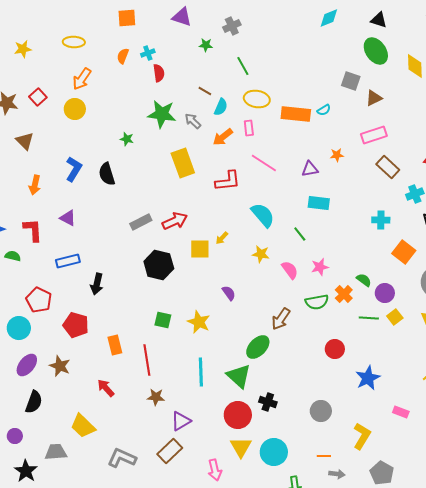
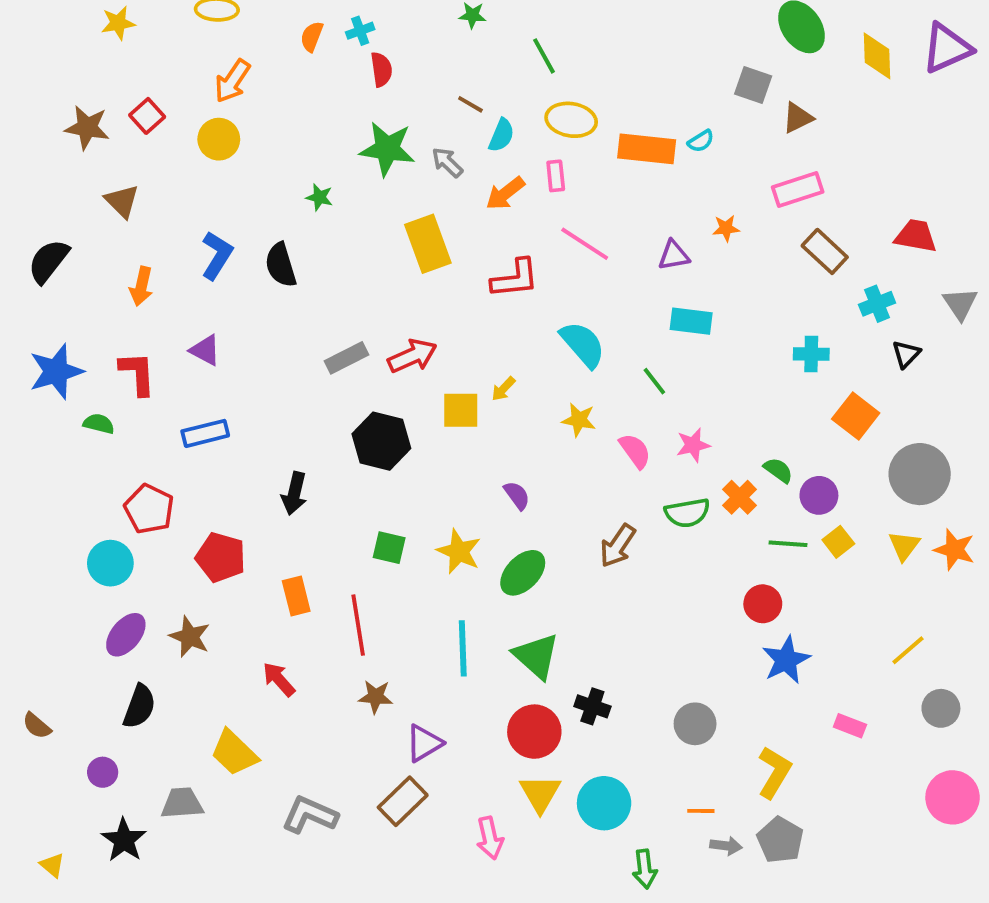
black arrow: (97, 284) -> (294, 493), moved
green ellipse: (258, 347) -> (523, 573), moved
red circle: (335, 349) -> (763, 604), moved
gray pentagon: (382, 473) -> (780, 840), moved

